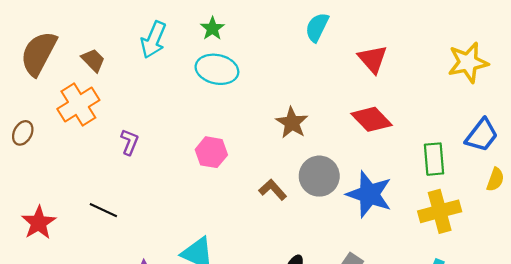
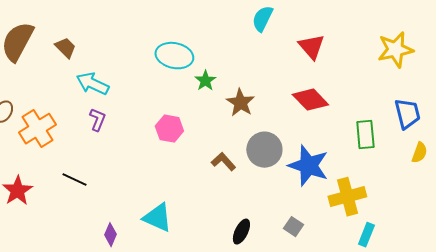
green star: (212, 28) -> (205, 81), moved
cyan arrow: (153, 40) -> (92, 84), moved, turned 92
orange cross: (78, 105) -> (37, 129), moved
blue trapezoid: (482, 135) -> (407, 114), turned -52
yellow cross: (440, 211) -> (347, 197), moved

